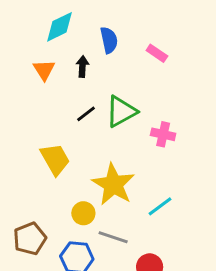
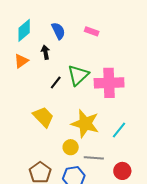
orange triangle: (44, 70) -> (21, 61), turned 42
pink cross: (163, 134) -> (109, 83), size x1.8

